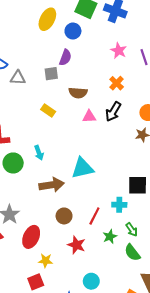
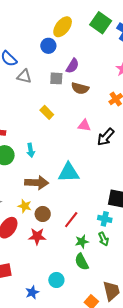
blue circle: (73, 31) -> (48, 46), moved
brown semicircle: (78, 93) -> (80, 88), moved
black arrow: (113, 112) -> (106, 137), moved
cyan cross: (119, 205) -> (105, 219), moved
red star: (76, 245) -> (37, 236), moved, turned -30
green semicircle: (132, 253) -> (82, 262), moved
yellow star: (46, 261) -> (25, 206), moved

